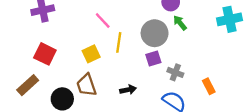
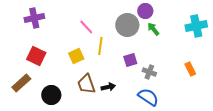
gray circle: (155, 33) -> (127, 25), moved
brown trapezoid: (86, 85) -> (86, 84), moved
orange rectangle: (209, 86) -> (190, 69), moved

